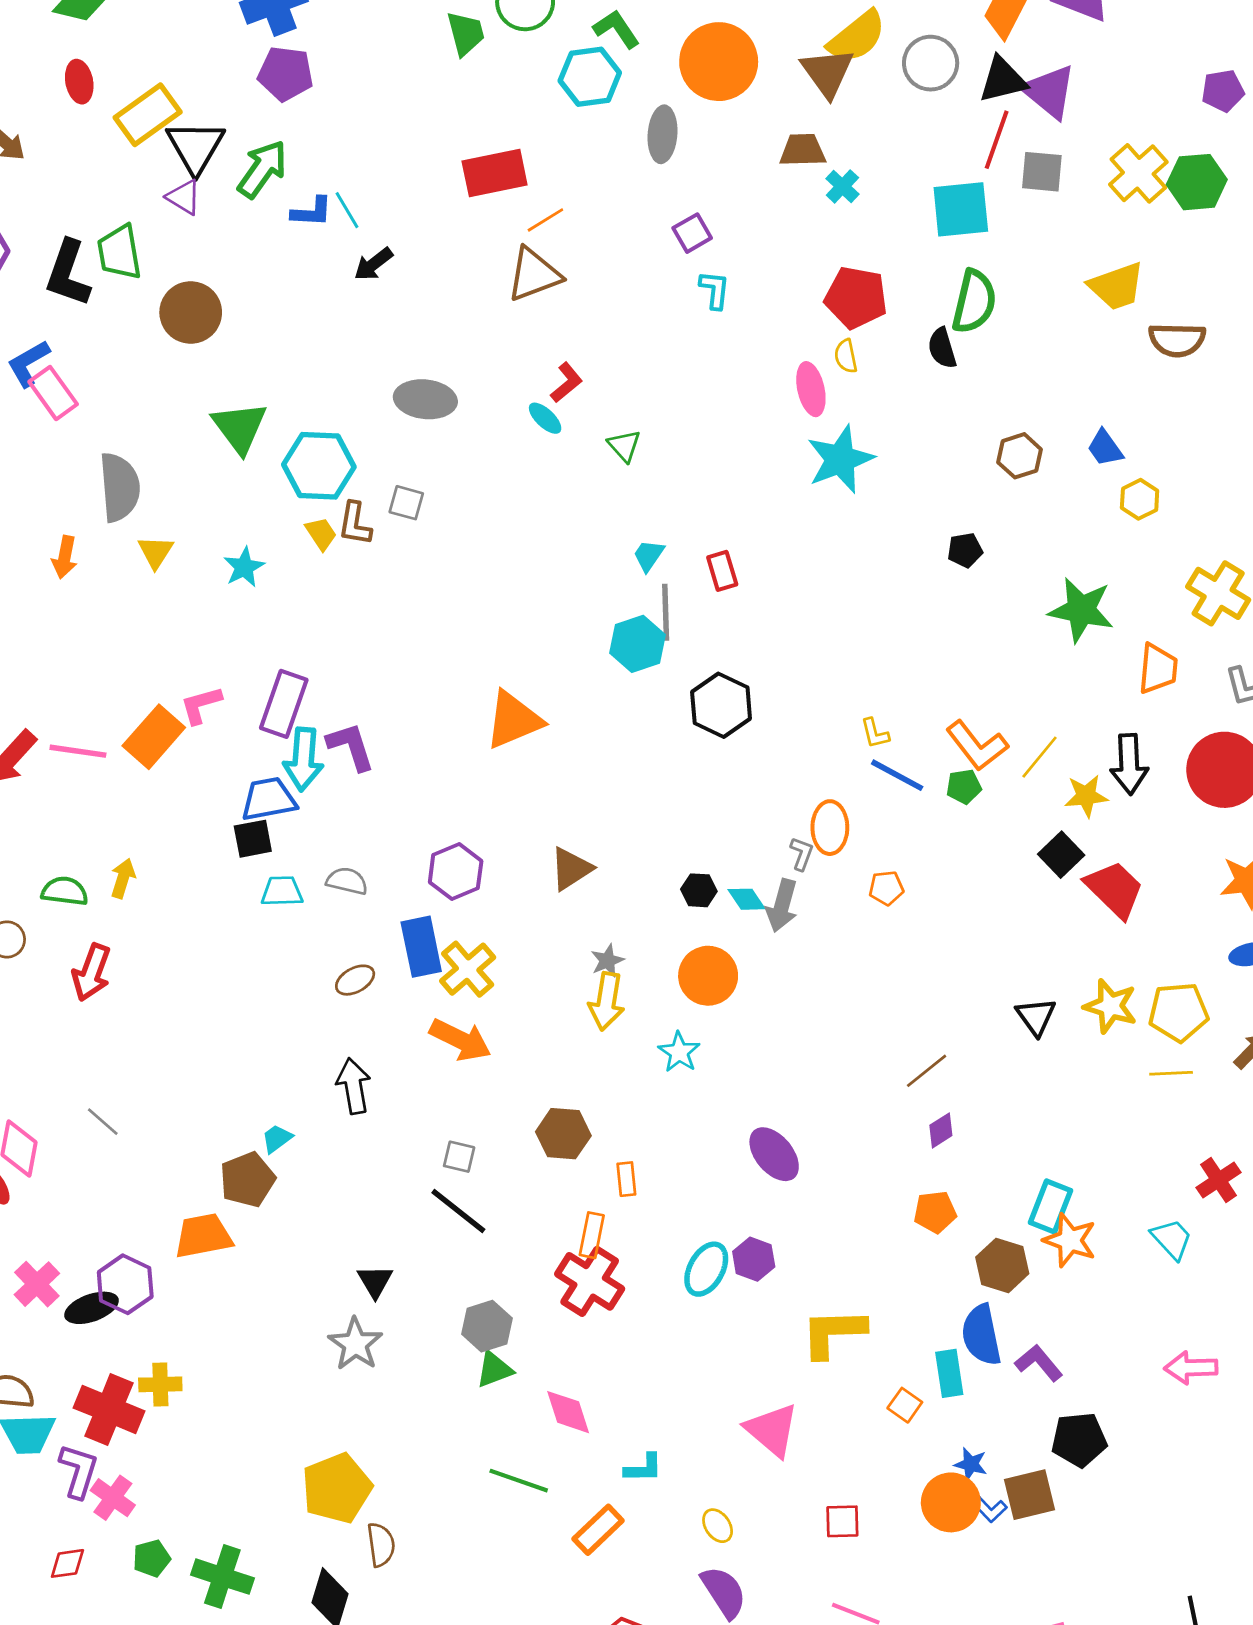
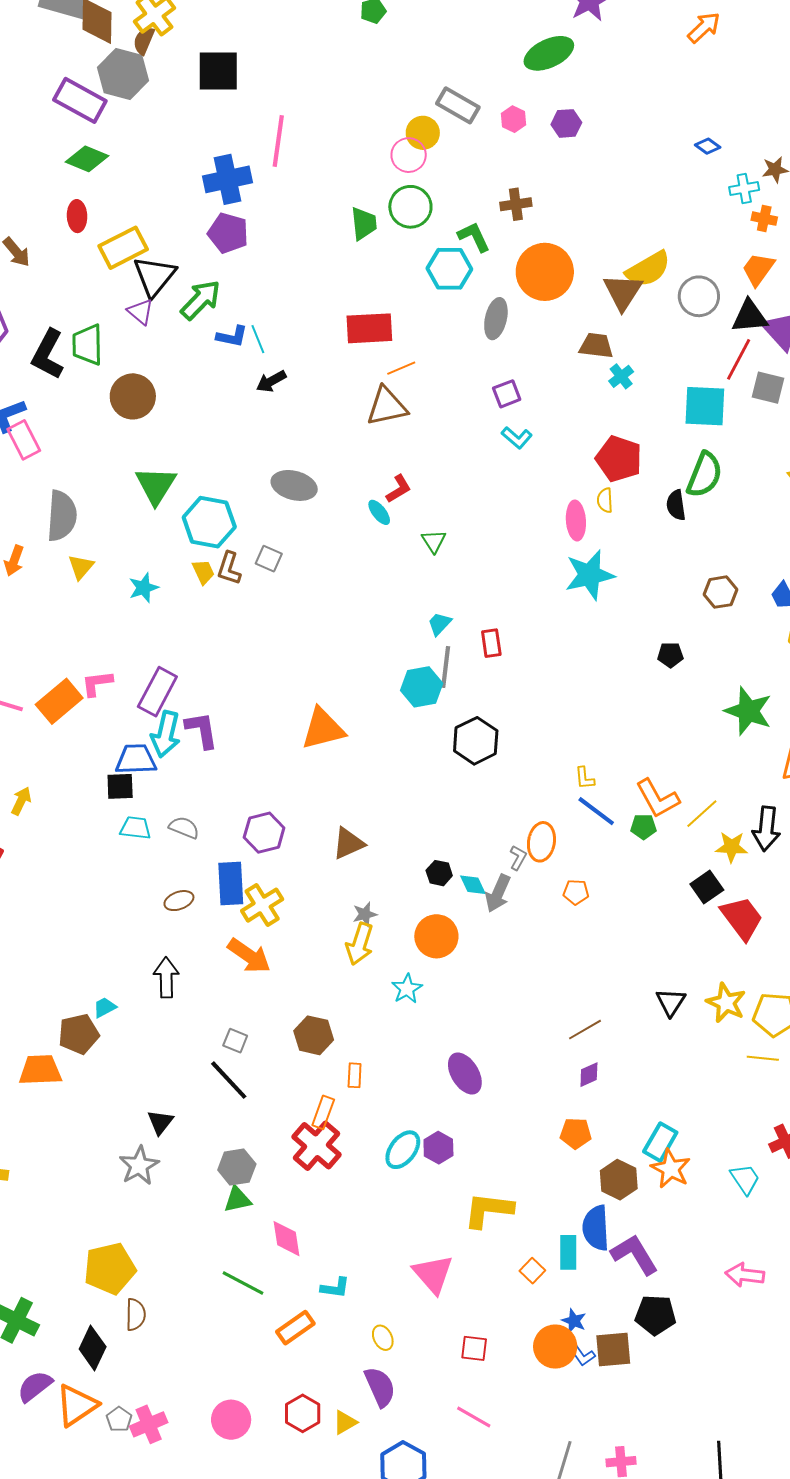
cyan L-shape: (715, 290) -> (517, 438), turned 116
purple L-shape: (1039, 1363) -> (635, 1255), size x1.4

